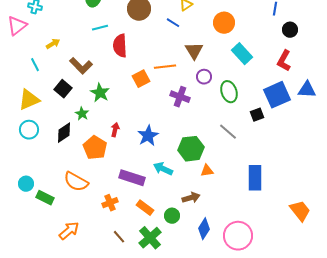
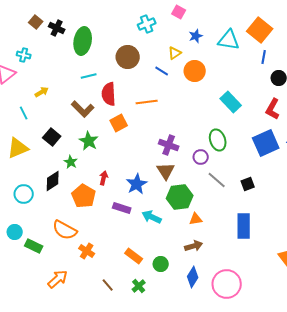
orange circle: (224, 23) -> (195, 71), moved
brown triangle: (194, 51) -> (166, 171), moved
brown L-shape: (81, 66) -> (83, 109), moved
orange line: (165, 67) -> (147, 102), moved
purple circle: (204, 77) -> (201, 157), moved
orange square: (141, 79) -> (119, 123), moved
black square: (257, 115) -> (248, 184), moved
cyan circle: (29, 130) -> (24, 194), moved
purple rectangle: (132, 178) -> (122, 208), moved, size x0.7
brown arrow: (191, 198) -> (194, 246), moved
orange cross: (110, 203) -> (87, 251), moved, turned -35
green cross: (150, 238) -> (139, 286), size x0.6

